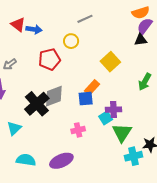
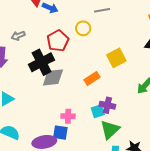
red pentagon: (49, 59) -> (58, 41), turned -30
blue square: (86, 99) -> (60, 133), moved
black cross: (37, 104) -> (41, 62), moved

